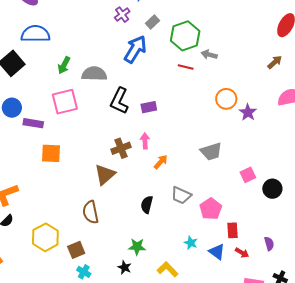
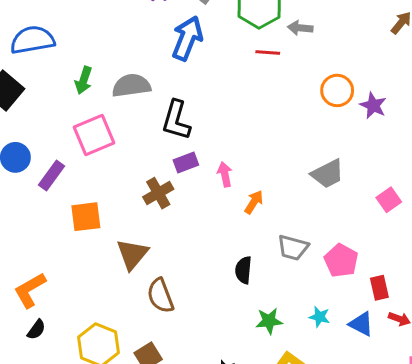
purple rectangle: (149, 107) -> (186, 163), moved
purple rectangle: (33, 123) -> (52, 175), turned -54
brown cross: (121, 148) -> (158, 193), moved
brown triangle: (105, 175) -> (132, 254), moved
green star: (137, 247) -> (269, 321), moved

